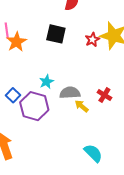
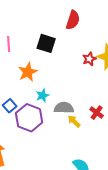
black square: (56, 34) -> (46, 43), moved
orange star: (17, 42) -> (28, 72), moved

